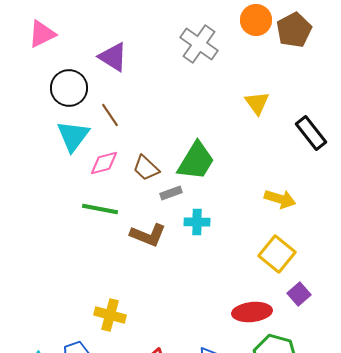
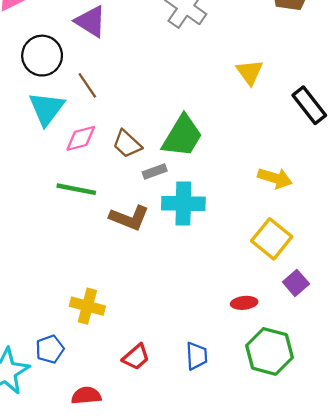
cyan cross: (197, 222) -> (183, 204), size x1.5
red ellipse: (252, 312) -> (244, 303), size x0.6

